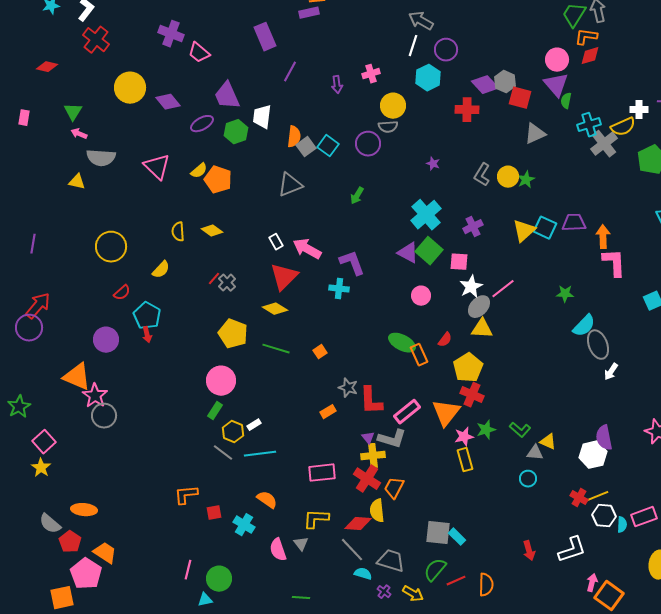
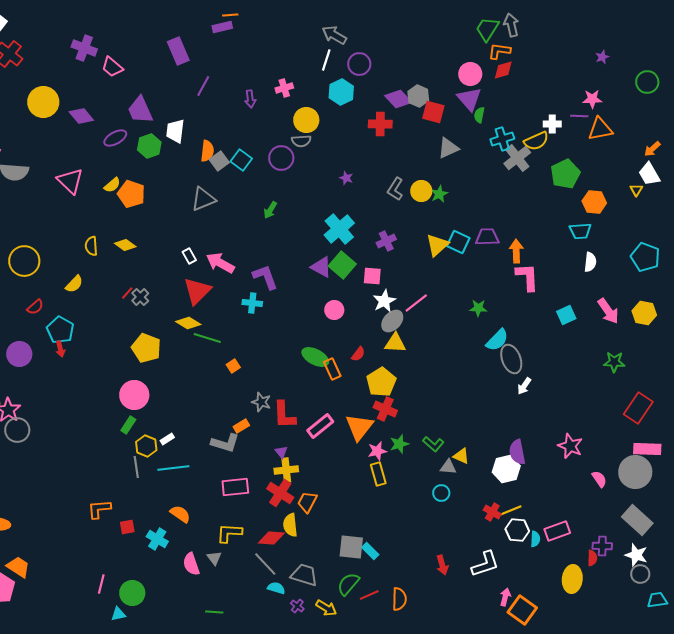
green line: (276, 349) -> (207, 338), moved
gray L-shape: (392, 439) -> (225, 443), moved
gray line: (223, 453) -> (136, 467), turned 45

